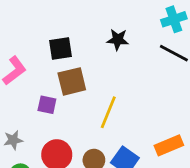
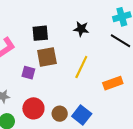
yellow line: (108, 112) -> (81, 67), moved
orange rectangle: (169, 145) -> (113, 83), moved

